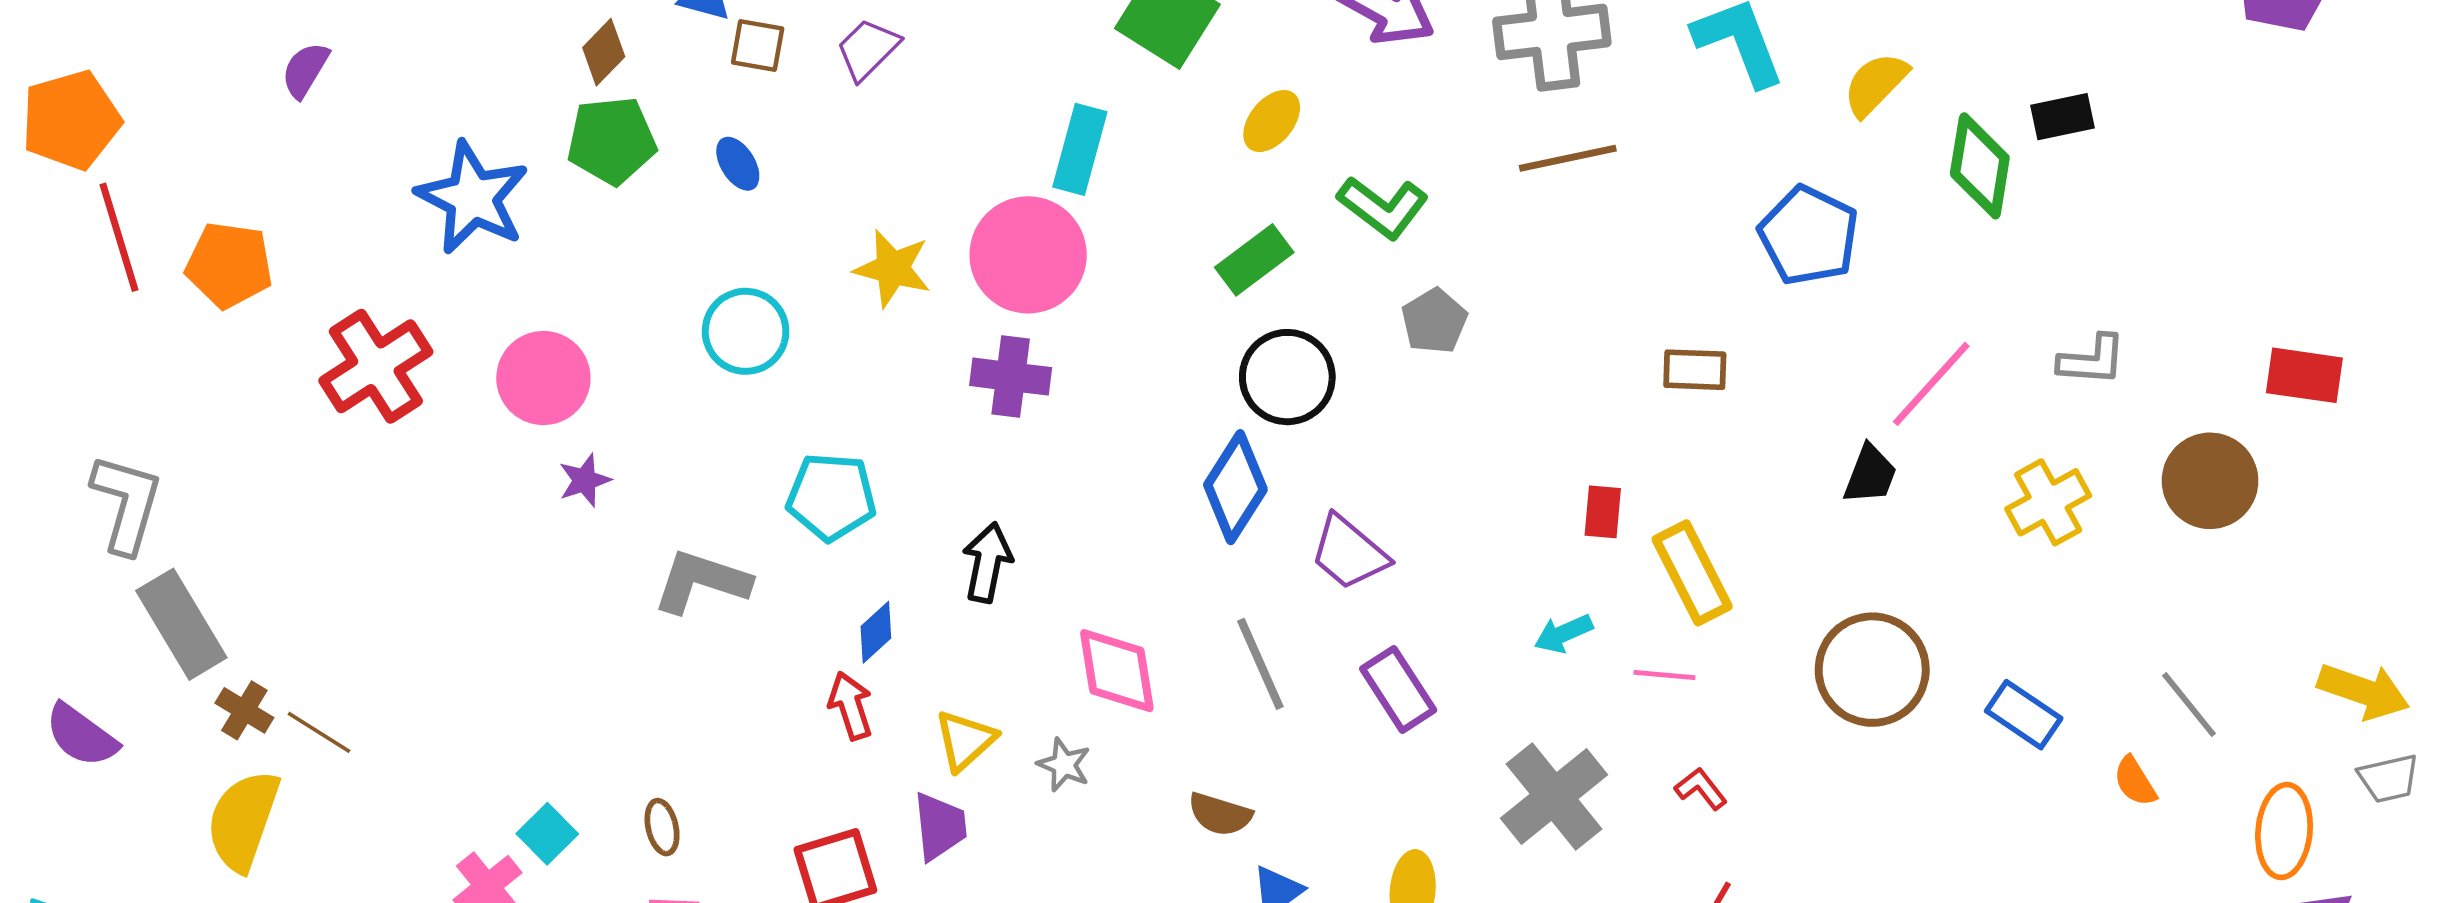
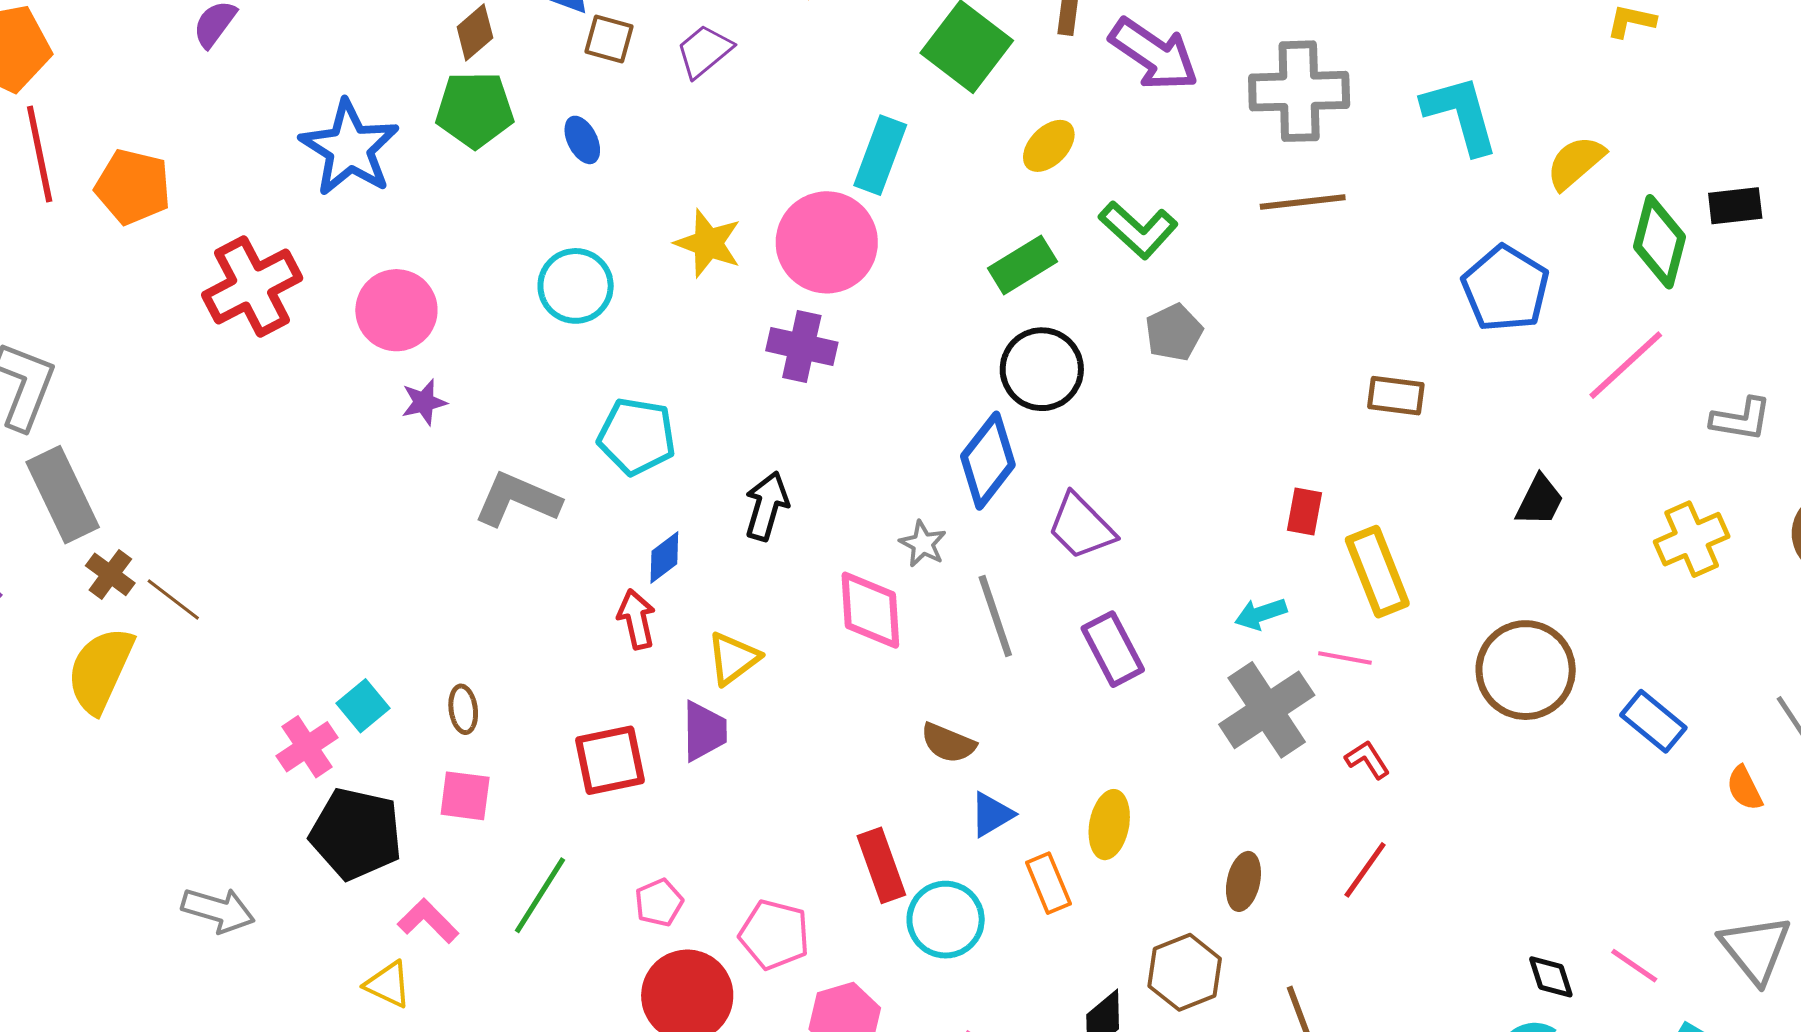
pink line: (1931, 384) -> (1626, 365), moved
gray star: (1064, 765) -> (923, 544), moved
gray cross: (1554, 796) -> (1267, 710), moved

